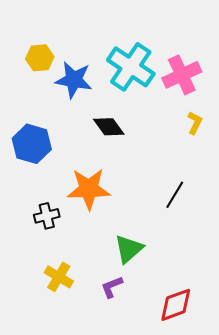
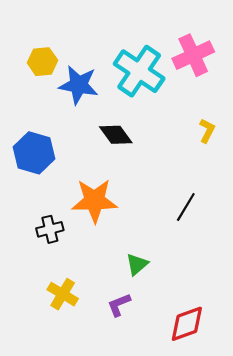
pink cross: (182, 75) -> (193, 55), moved
green triangle: (129, 249) -> (137, 264), size x0.7

